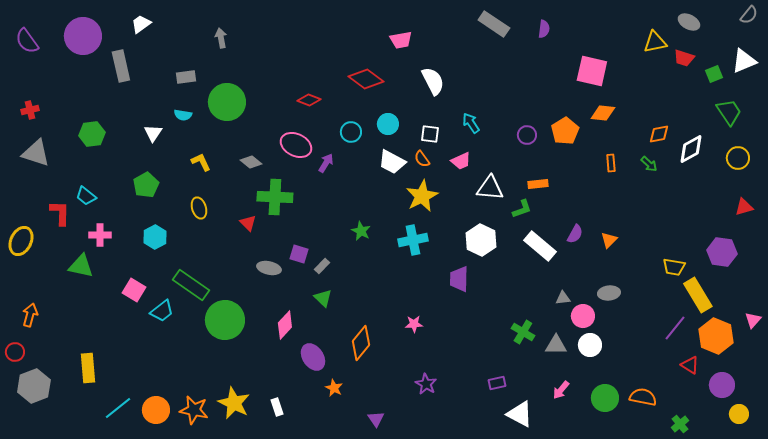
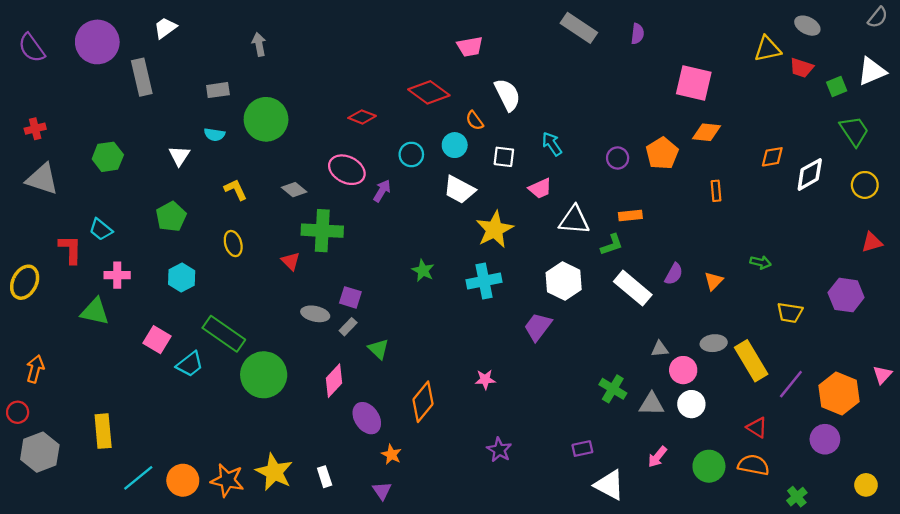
orange semicircle: (422, 159) -> (475, 120), moved
green arrow: (649, 164) -> (761, 262), moved, turned -30
gray rectangle: (322, 266) -> (348, 327), moved
purple trapezoid: (459, 279) -> (538, 327), turned 36
yellow rectangle: (698, 295) -> (751, 361), moved
red triangle: (690, 365) -> (757, 427), moved
purple circle: (722, 385) -> (825, 439), moved
purple triangle: (376, 419) -> (382, 491), moved

